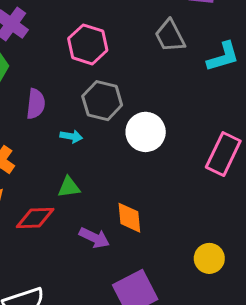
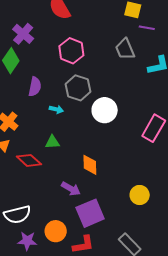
red diamond: (35, 218) -> (29, 160), turned 40
purple arrow: (94, 238) -> (71, 189), moved

